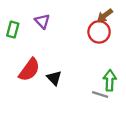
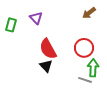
red circle: (99, 32) -> (84, 48), moved
red semicircle: (29, 70) -> (48, 49), moved, turned 115

